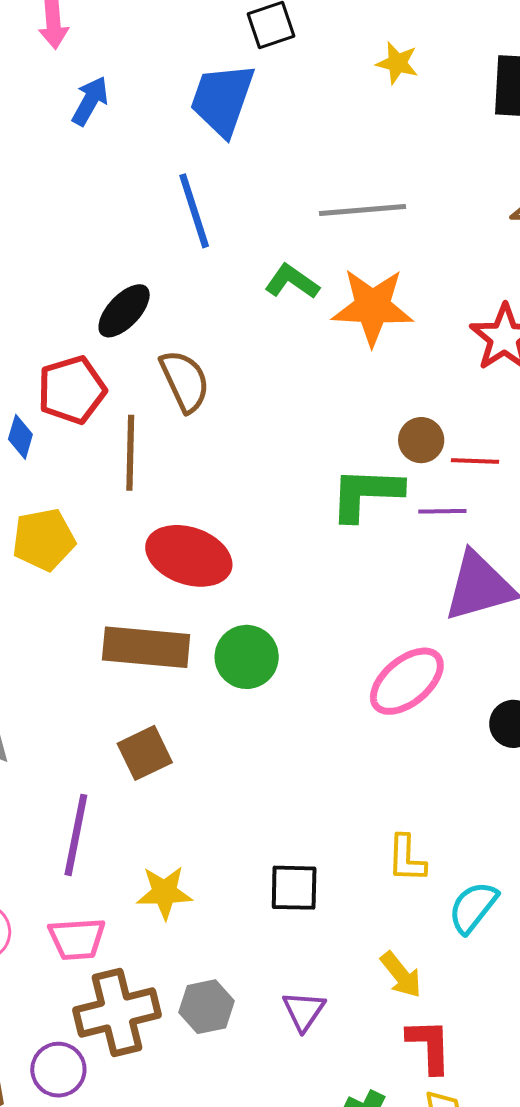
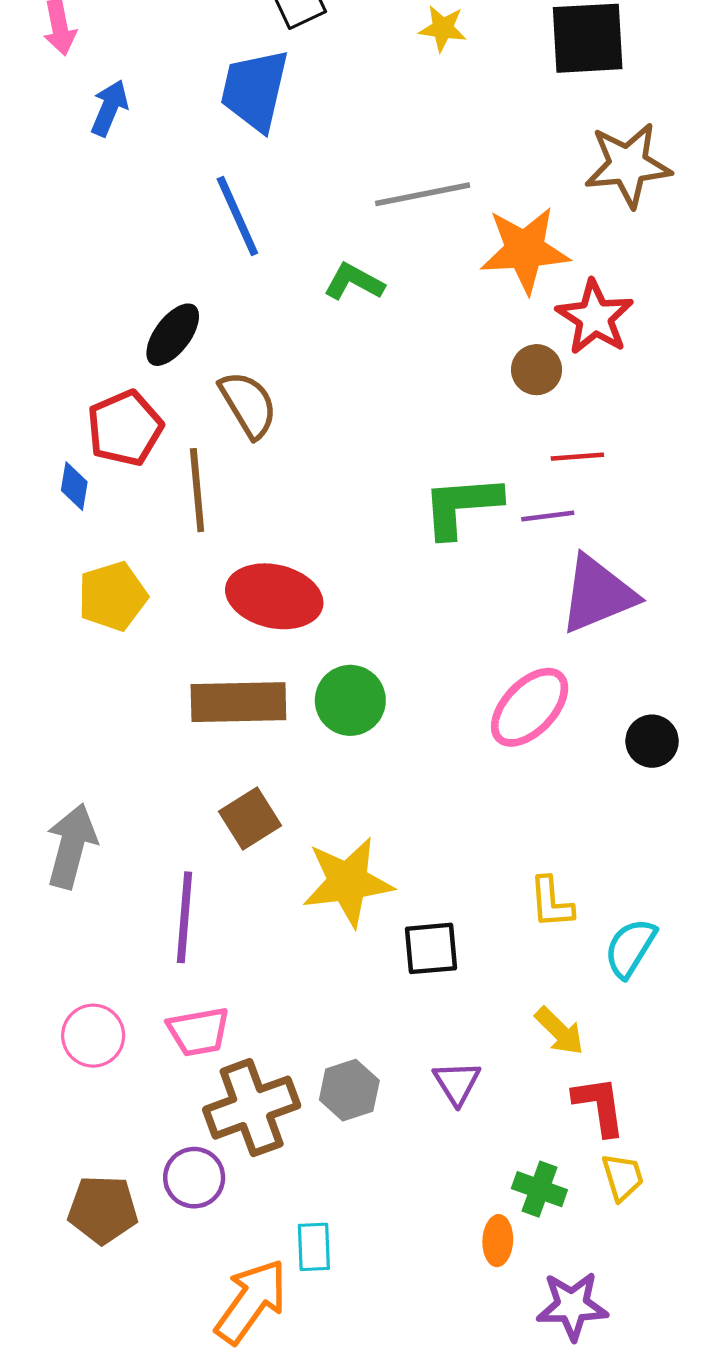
orange star: (372, 307) -> (525, 250), moved
brown circle: (421, 440) -> (537, 370), moved
yellow star: (164, 892) -> (348, 882), moved, size x1.5

